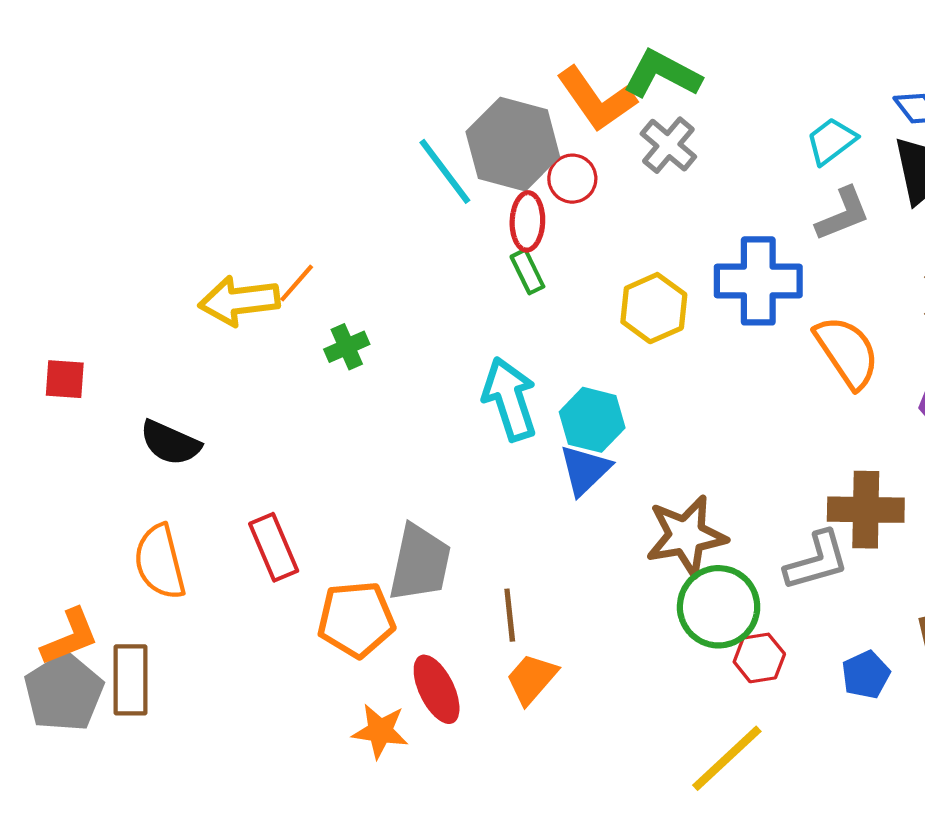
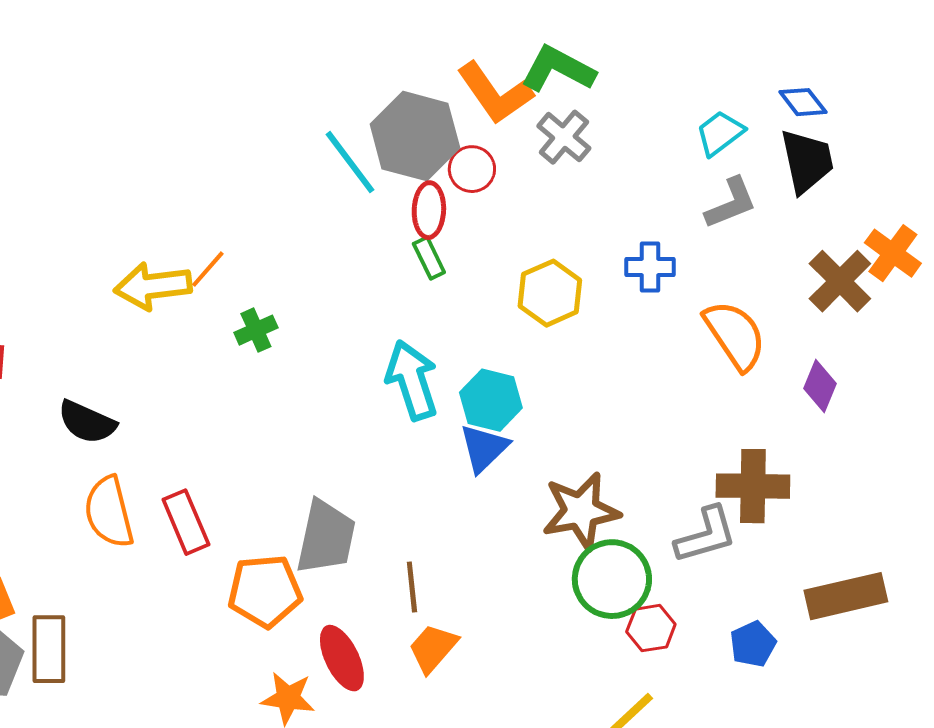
blue cross: (758, 281) -> (650, 267), size x0.6
orange semicircle: (160, 562) -> (109, 512), moved

